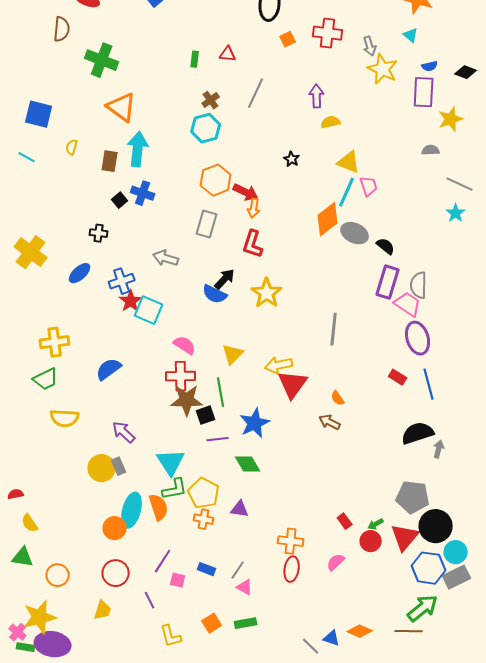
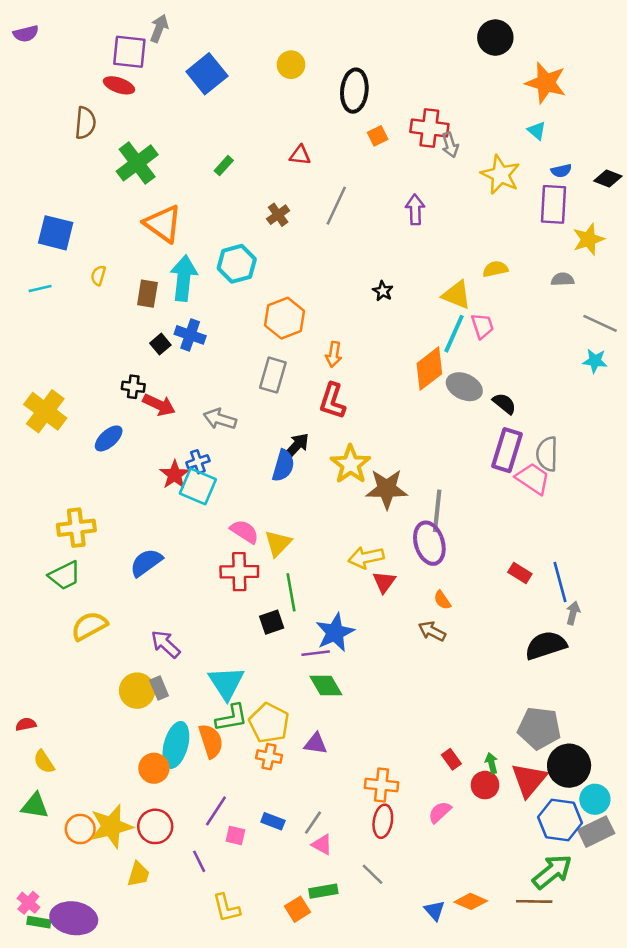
gray arrow: (370, 46) -> (450, 145), moved
green rectangle: (195, 59) -> (224, 166), moved, turned 35
green cross: (102, 60) -> (137, 163), turned 32
yellow semicircle: (331, 122) -> (495, 269), moved
cyan hexagon: (206, 128) -> (237, 264), moved
cyan line: (27, 157) -> (40, 288), turned -42
red arrow: (246, 192) -> (159, 405), moved
cyan star: (456, 213) -> (595, 361), turned -30
blue cross: (122, 281) -> (198, 462), moved, size x0.7
blue semicircle: (215, 294) -> (283, 466), turned -100
purple ellipse: (418, 338) -> (429, 543), moved
yellow triangle: (233, 354) -> (278, 543), moved
red triangle: (293, 384) -> (384, 582), size x0.6
brown star: (187, 400) -> (387, 489), moved
yellow semicircle: (65, 418) -> (89, 626), turned 148
purple line: (218, 439) -> (316, 653), moved
gray arrow: (439, 449) -> (573, 613), moved
green arrow: (376, 524) -> (491, 763), turned 105
yellow star: (40, 617) -> (111, 826), moved
orange square: (212, 623) -> (297, 909), moved
blue triangle: (332, 638) -> (435, 910), turned 30
gray line: (311, 646) -> (372, 874), moved

